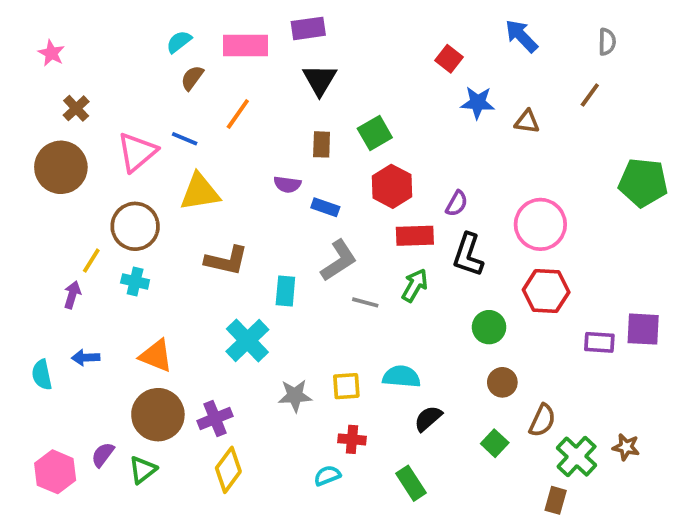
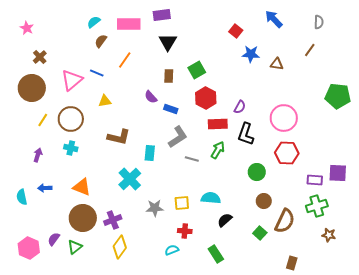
purple semicircle: (287, 184) -> (151, 97), turned 40
yellow triangle: (200, 192) -> (105, 101), size x0.6
yellow line: (91, 261) -> (43, 120), moved
brown semicircle: (542, 420) -> (285, 221), size x1.4
green cross: (577, 457) -> (317, 206), moved, turned 30

